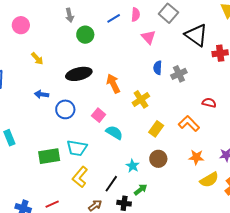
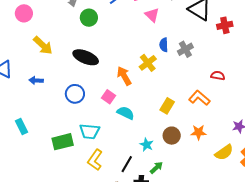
yellow arrow: (37, 59) -> (43, 45), size x1.5
black ellipse: (79, 74) -> (86, 57), turned 40
orange arrow: (113, 84) -> (124, 76), moved
blue arrow: (42, 94) -> (36, 80), moved
yellow cross: (141, 99) -> (148, 63), moved
orange star: (196, 157) -> (198, 132), moved

